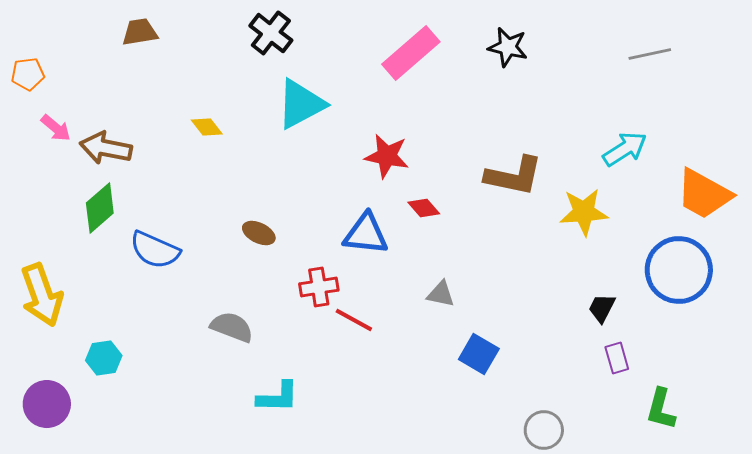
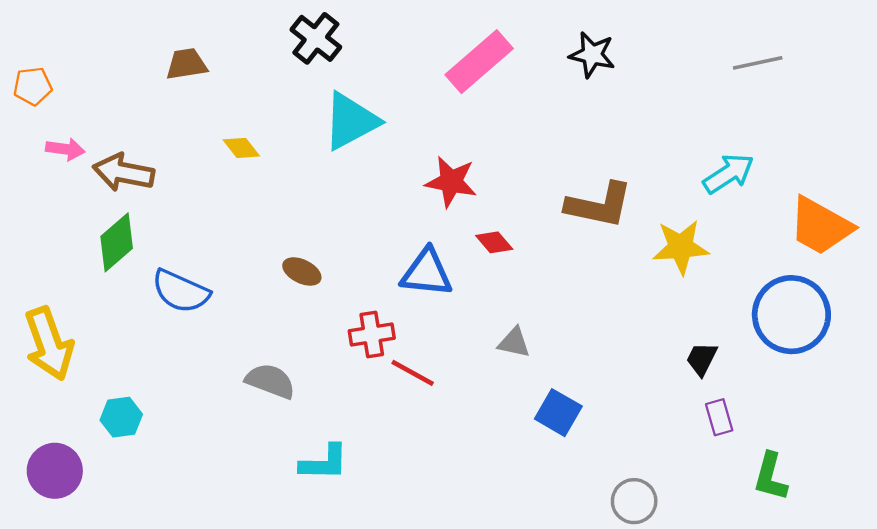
brown trapezoid: (140, 32) -> (186, 64), moved
pink arrow: (56, 128) -> (65, 149), turned -32

